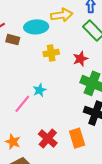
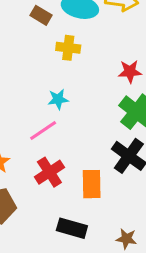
yellow cross: (51, 53) -> (68, 48), moved
pink line: (22, 104) -> (43, 130), moved

